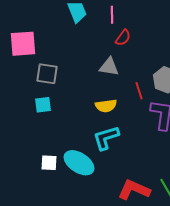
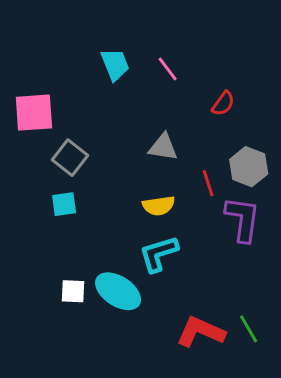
pink line: (112, 15) -> (168, 69), turned -36
red semicircle: (123, 38) -> (223, 104), moved
gray square: (47, 74) -> (70, 158), turned 30

